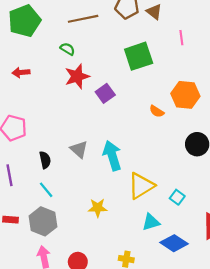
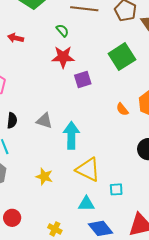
green square: (139, 56) -> (122, 57), turned -32
gray triangle: (79, 149) -> (44, 121), turned -42
yellow triangle: (141, 186) -> (88, 170), turned 40
cyan square: (177, 197) -> (116, 189), turned 32

